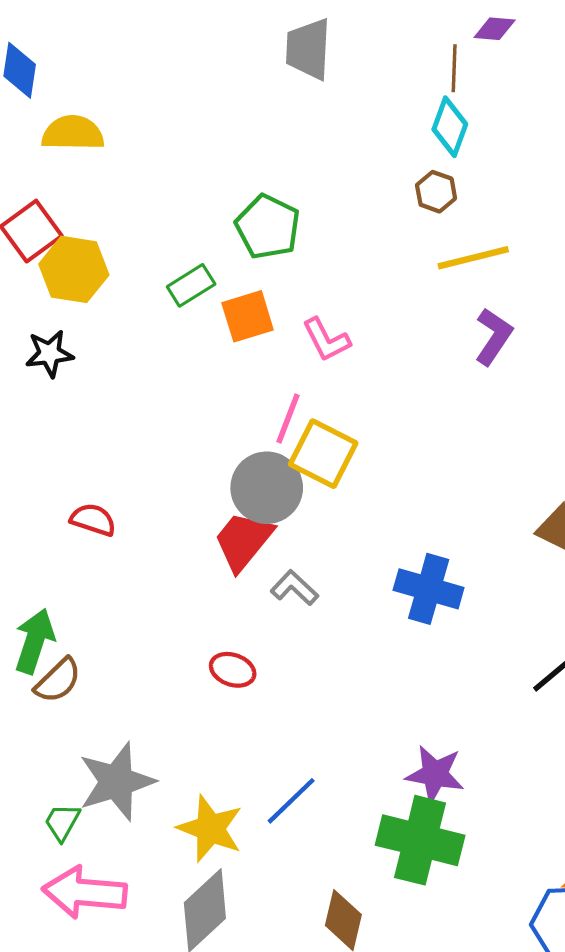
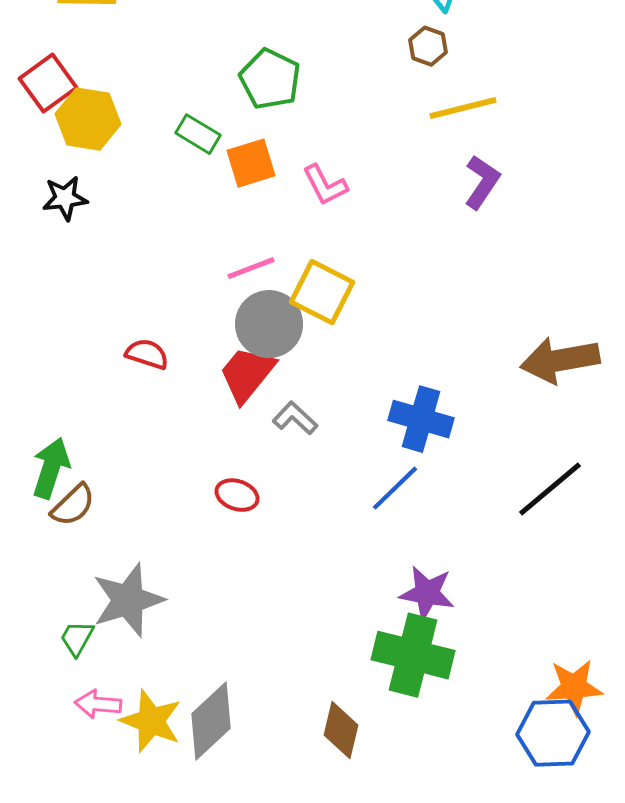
green rectangle: (191, 285) -> (198, 134), turned 63
pink line: (288, 419) -> (251, 268), moved, turned 48
red semicircle: (93, 520) -> (147, 354), moved
blue line: (291, 801) -> (395, 488), moved
yellow star: (210, 828) -> (151, 721), moved
pink arrow: (85, 892) -> (98, 704), size x0.6

